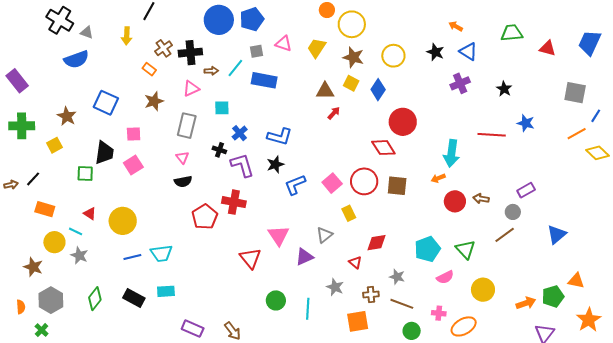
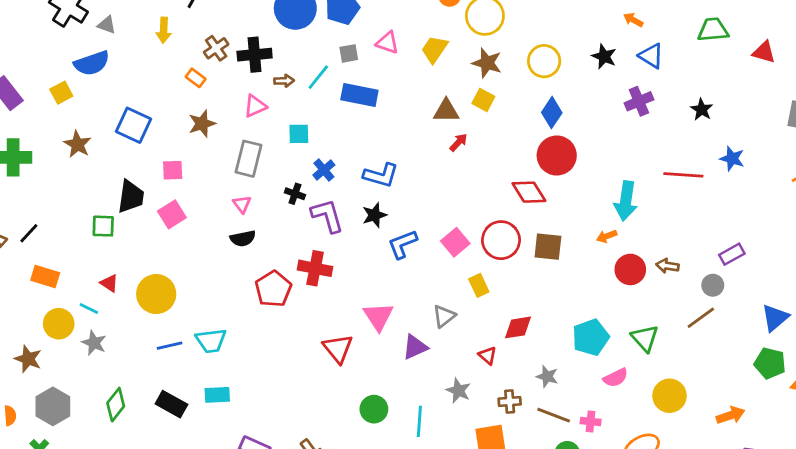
blue diamond: (378, 90) -> (552, 113), moved
yellow square: (54, 145) -> (61, 93), moved
green pentagon: (553, 296) -> (770, 363), moved, turned 30
pink cross: (439, 313) -> (591, 421), moved

